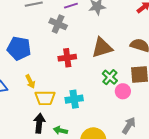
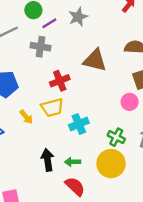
brown triangle: (102, 48) -> (95, 60), turned 45
green cross: (110, 77) -> (116, 137), moved
yellow trapezoid: (45, 98) -> (52, 107), moved

